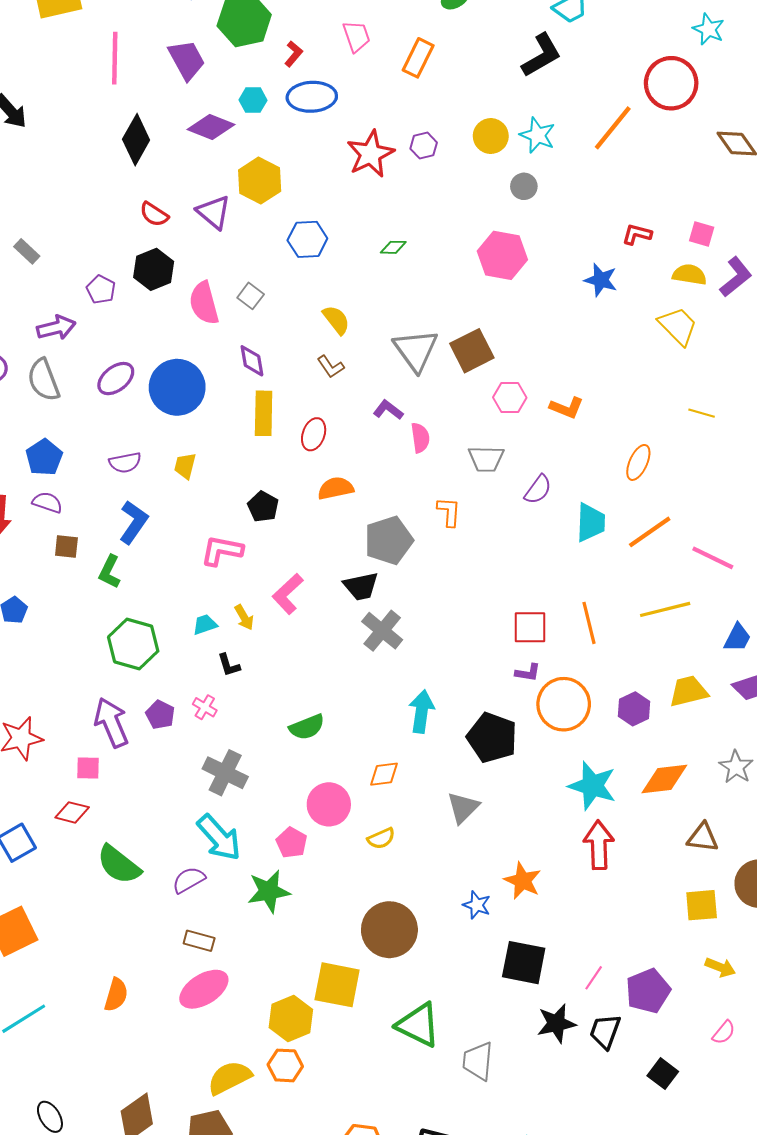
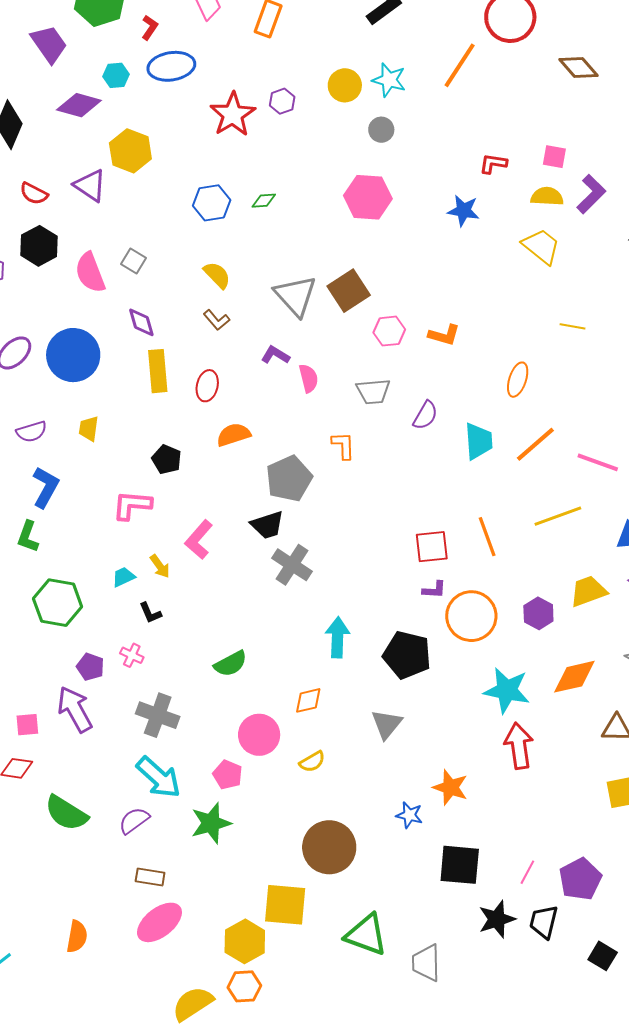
blue hexagon: (307, 239) -> (212, 203), moved
purple arrow: (111, 723) -> (75, 709), moved

